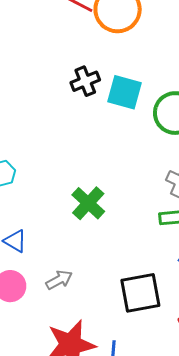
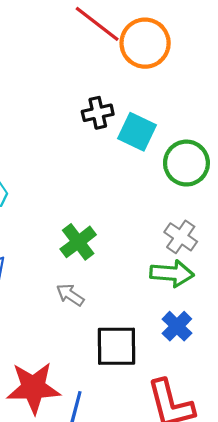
gray arrow: (59, 280) -> (70, 295), moved, turned -128

